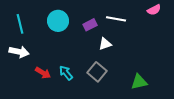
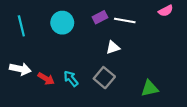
purple rectangle: (90, 25) -> (100, 17), moved
white arrow: (19, 52) -> (20, 69), moved

